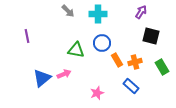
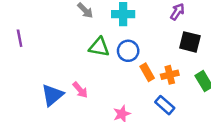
purple line: (27, 36) -> (20, 38), moved
green triangle: (76, 50) -> (99, 47), moved
pink arrow: (64, 74) -> (80, 90), turned 72

